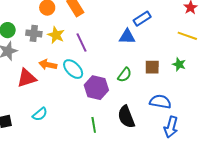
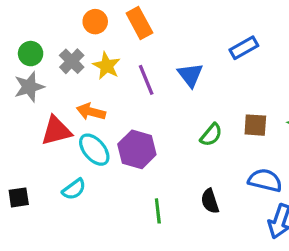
gray cross: (34, 33) -> (72, 61), turned 35
blue triangle: (127, 37) -> (190, 75), moved, turned 48
cyan ellipse: (73, 69) -> (94, 150), moved
purple hexagon: (96, 88) -> (137, 149), moved
black semicircle: (126, 117) -> (210, 201), size x0.7

